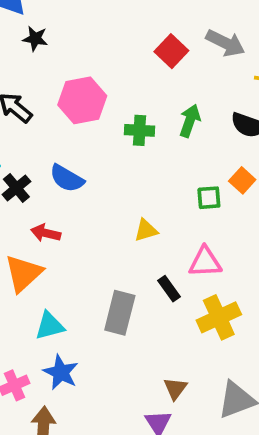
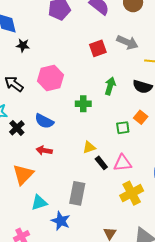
red square: (171, 51) -> (98, 48), turned 30
green cross: (139, 130) -> (83, 104), moved
red arrow: (46, 233) -> (44, 150), moved
black rectangle: (169, 289) -> (101, 163), moved
blue star: (61, 372) -> (61, 221), moved

